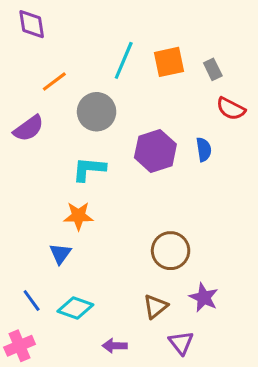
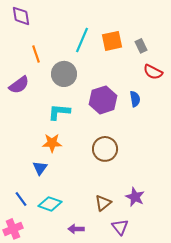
orange line: (54, 82) -> (36, 54), turned -72
brown circle: (171, 251) -> (105, 149), moved

